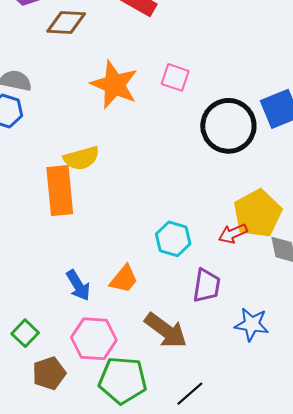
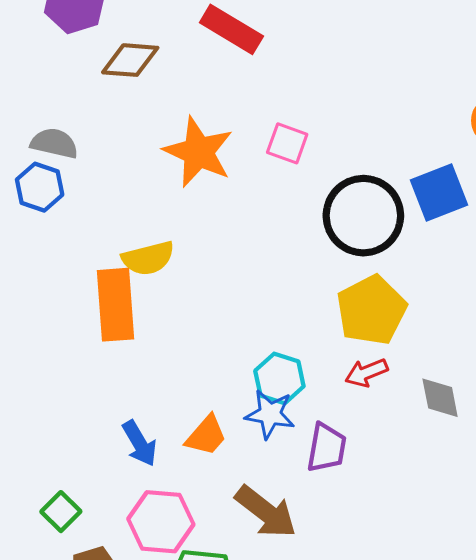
yellow pentagon: (258, 213) -> (371, 310), moved
blue star: (252, 324) -> (270, 414), moved

